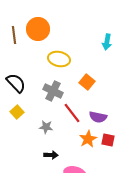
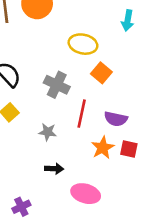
yellow ellipse: (59, 59) -> (83, 44), moved
red line: (72, 113) -> (82, 114), turned 50

